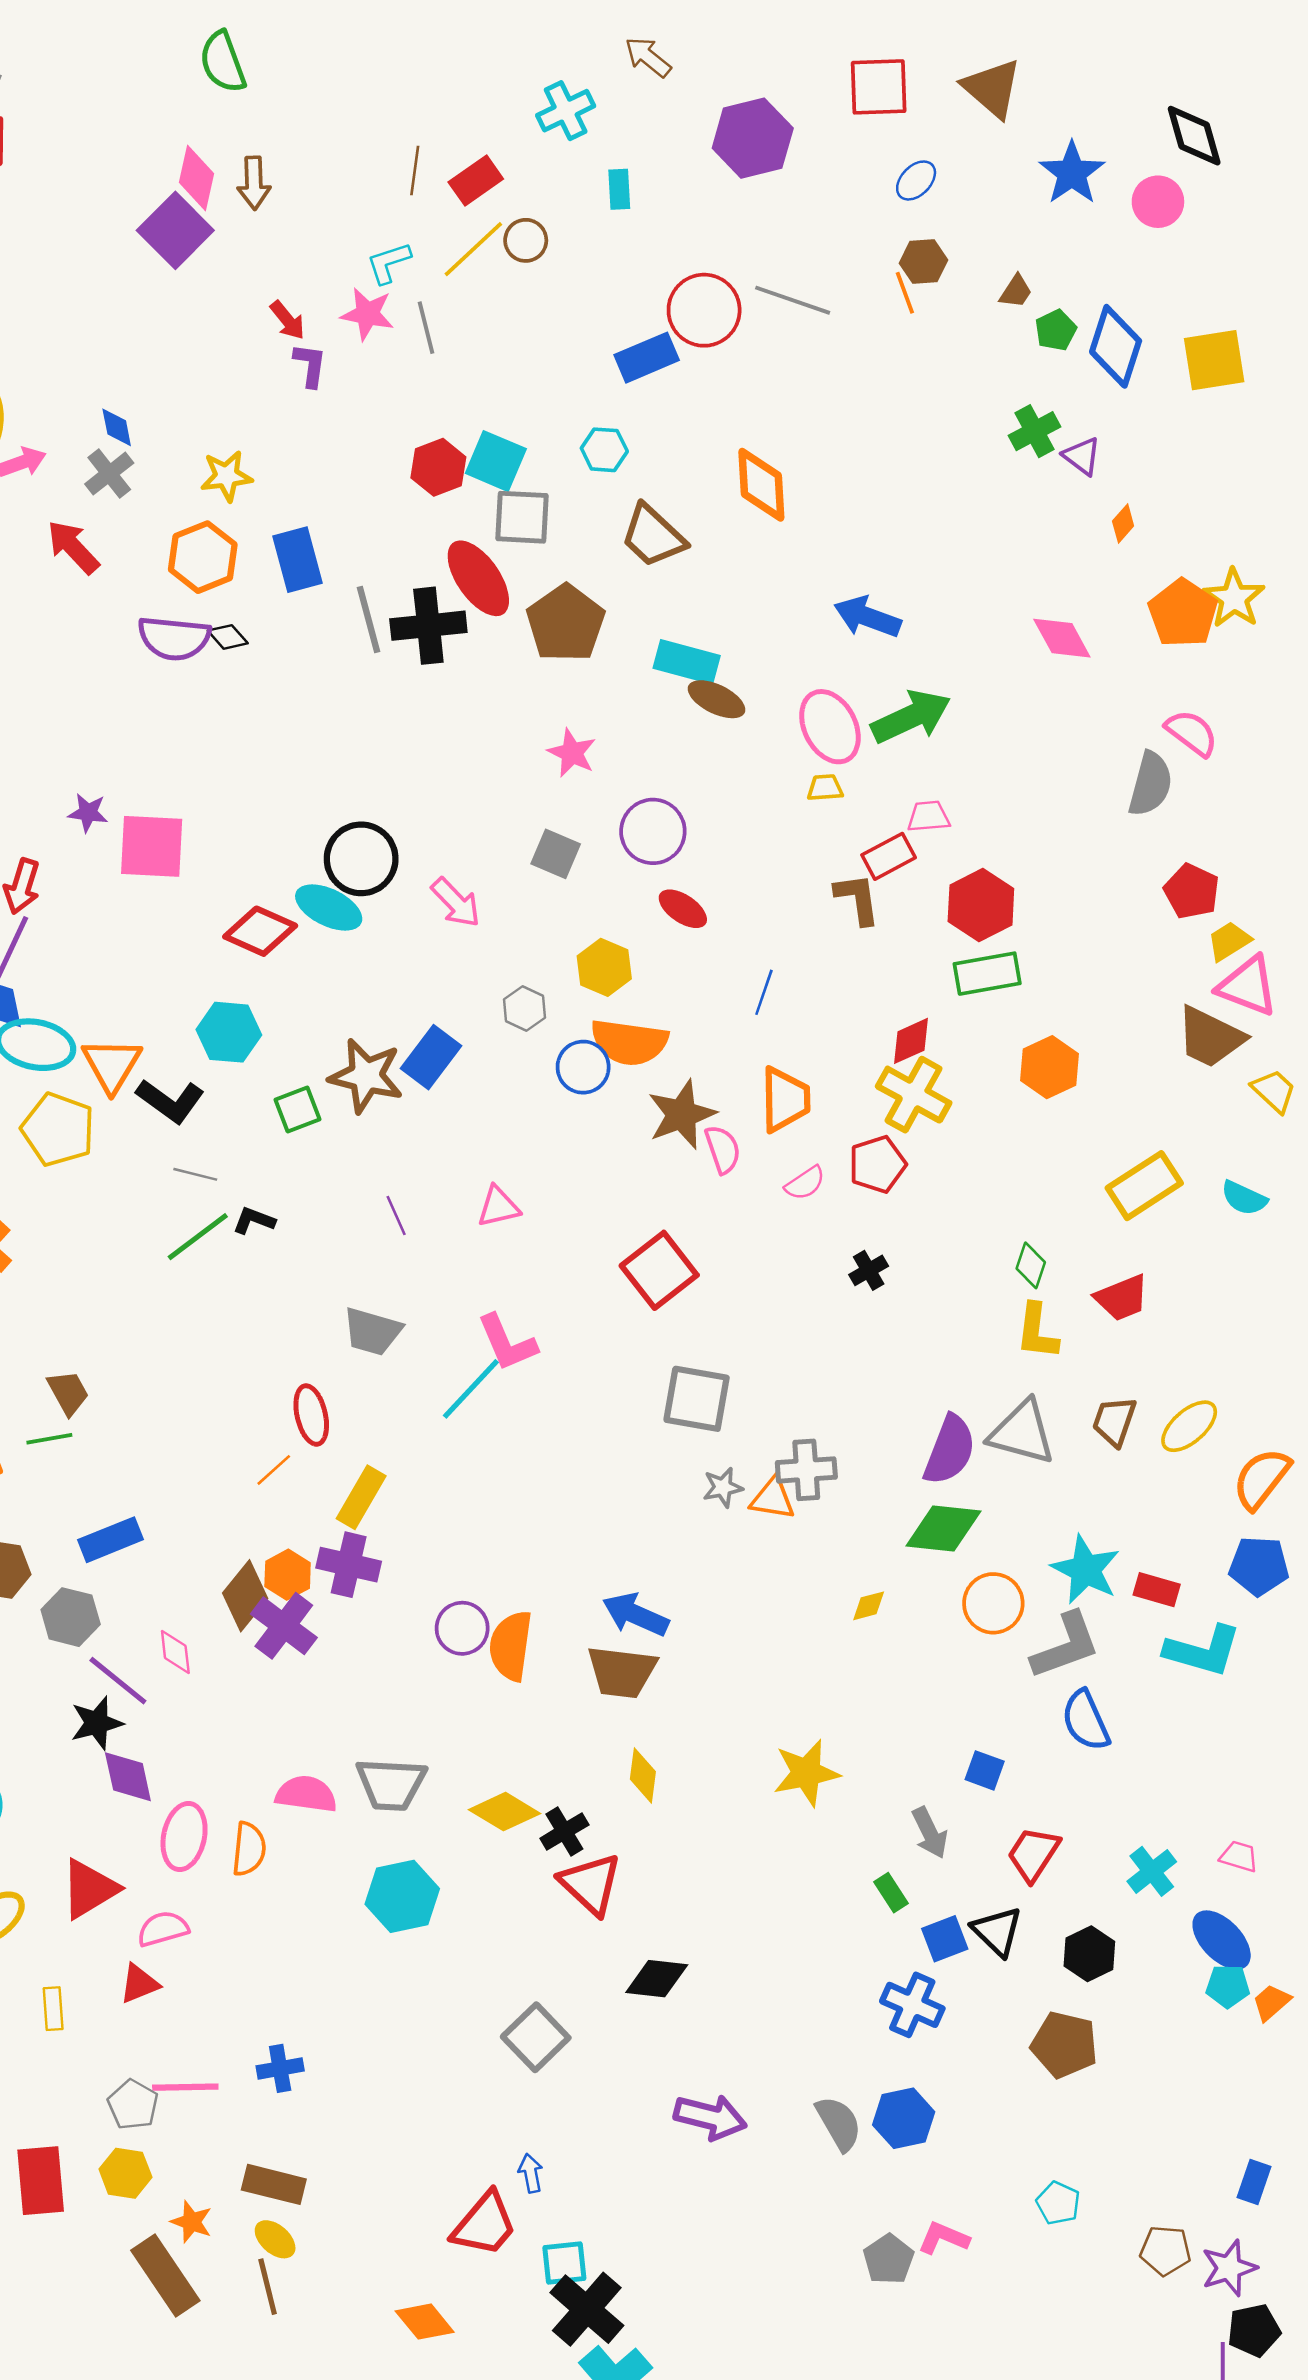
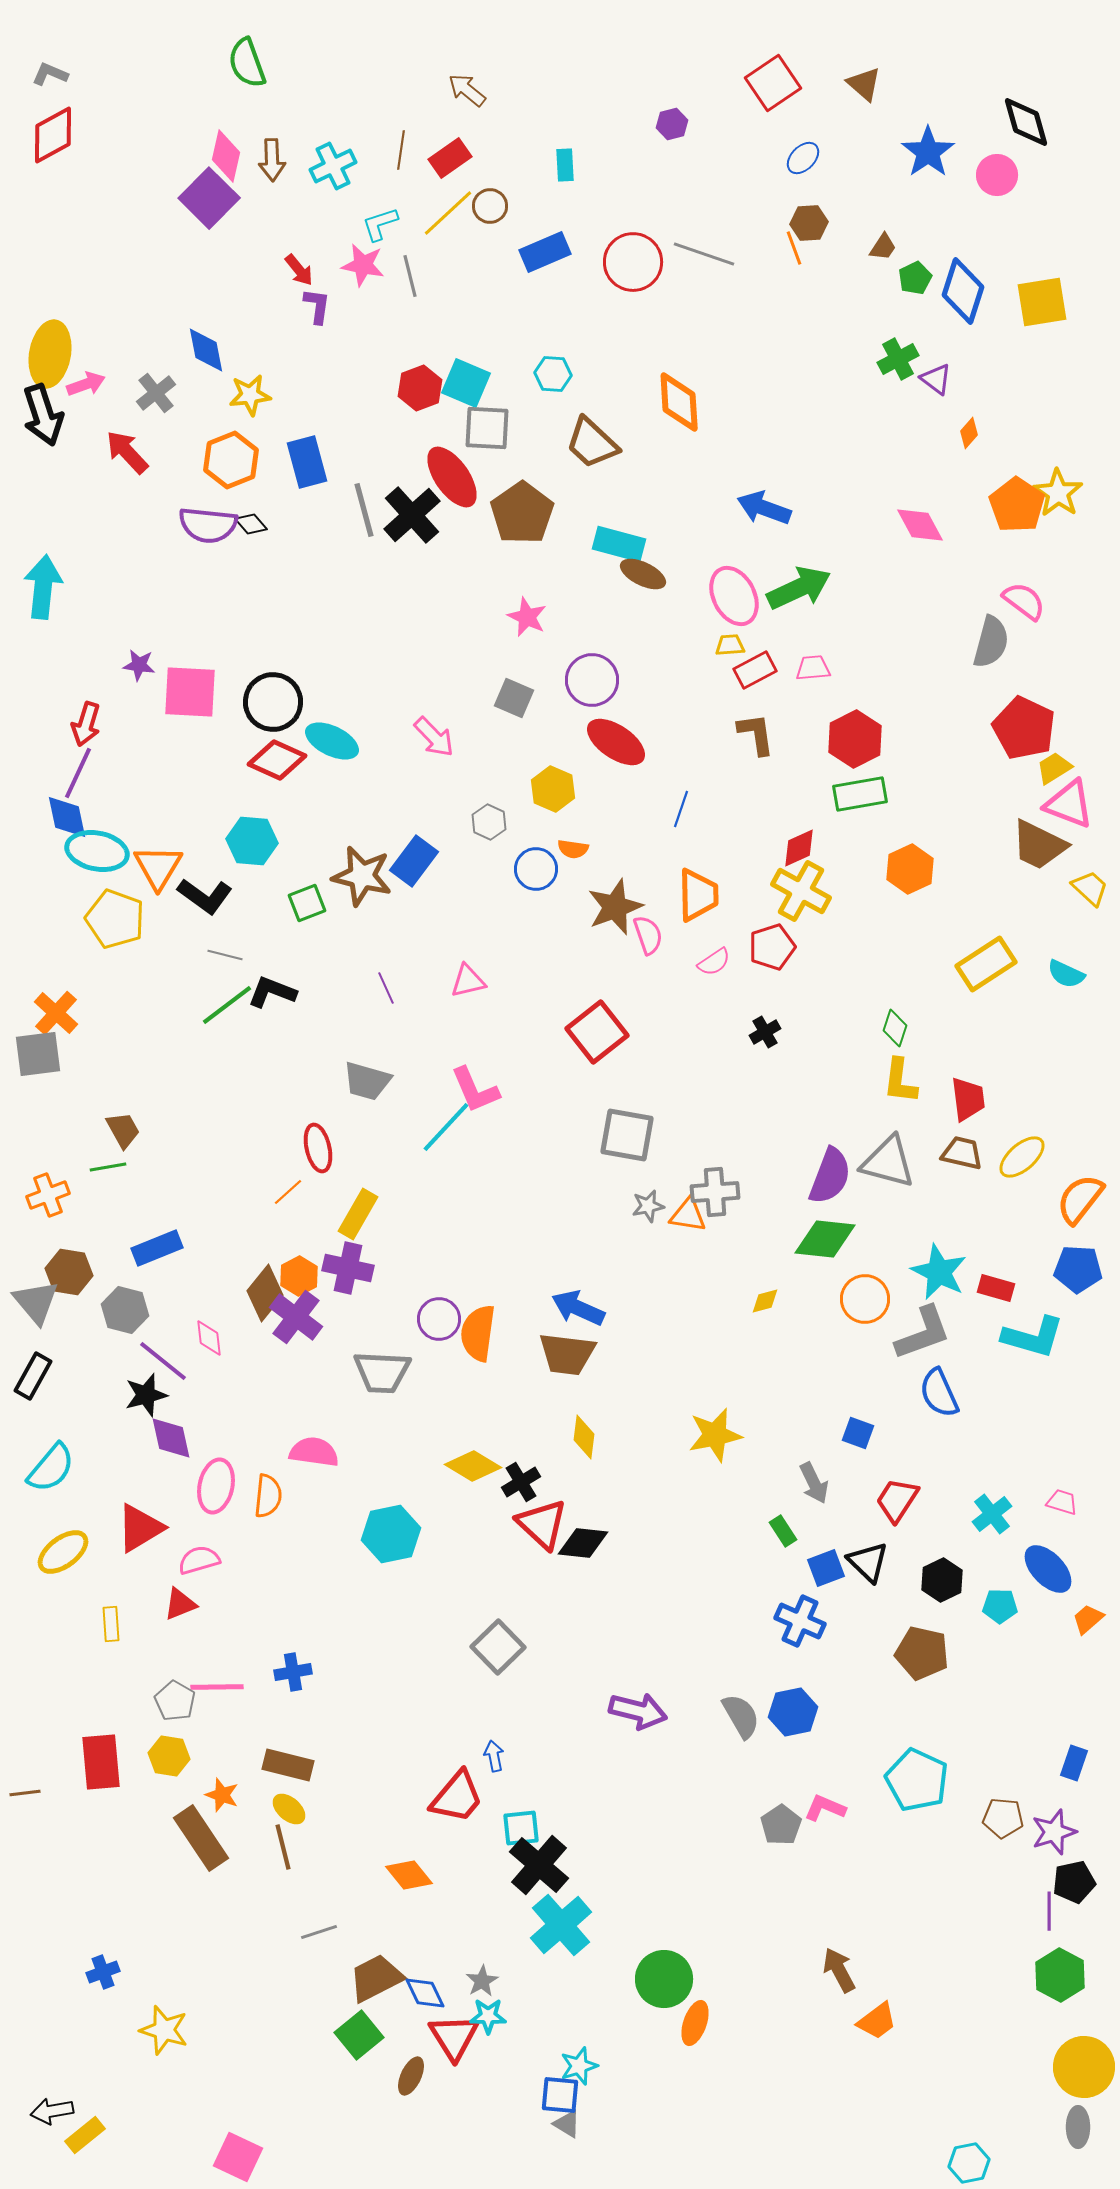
brown arrow: (648, 57) -> (467, 90), moved
red square: (879, 87) -> (773, 83), turned -32
brown triangle: (992, 88) -> (864, 84), size x0.7
cyan cross: (566, 111) -> (333, 166), moved
purple hexagon: (753, 138) -> (672, 124), size x0.5
blue rectangle: (647, 358) -> (545, 252), moved
blue diamond: (117, 427) -> (206, 350), moved, size x1.4
black cross: (428, 626) -> (412, 515), turned -36
red rectangle: (889, 856) -> (755, 670), moved
black circle: (361, 859) -> (273, 702), moved
red pentagon: (1192, 891) -> (1024, 728), size x1.4
red ellipse: (683, 909) -> (616, 742), size x1.5
orange semicircle: (629, 1042) -> (573, 849), size x0.5
black L-shape: (254, 1220) -> (272, 992), size x1.4
red trapezoid: (1122, 1298) -> (968, 1099), moved, turned -75
brown trapezoid: (1114, 1421) -> (962, 1153), turned 84
gray trapezoid: (391, 1784) -> (382, 1372), moved
black diamond: (657, 1979) -> (583, 1543), moved
cyan pentagon: (1228, 1986) -> (1000, 1606), moved
cyan pentagon: (1058, 2203) -> (917, 1780), size x1.8

